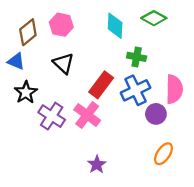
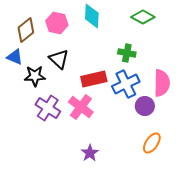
cyan diamond: (115, 26) -> (92, 16), moved
red rectangle: (101, 85) -> (94, 79), turned 40
black star: (26, 92) -> (35, 76), moved, turned 30

